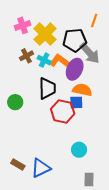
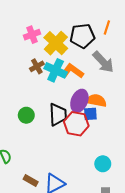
black pentagon: (75, 40) -> (82, 36), moved
cyan cross: (44, 60) -> (56, 70), size x1.5
purple ellipse: (75, 69) -> (79, 101), moved
black trapezoid: (47, 88) -> (58, 115), moved
cyan circle: (79, 150) -> (103, 164), moved

